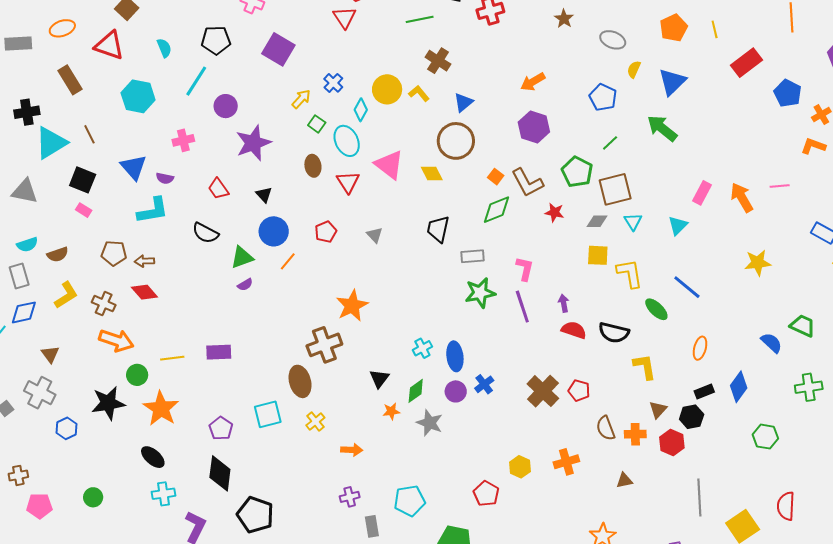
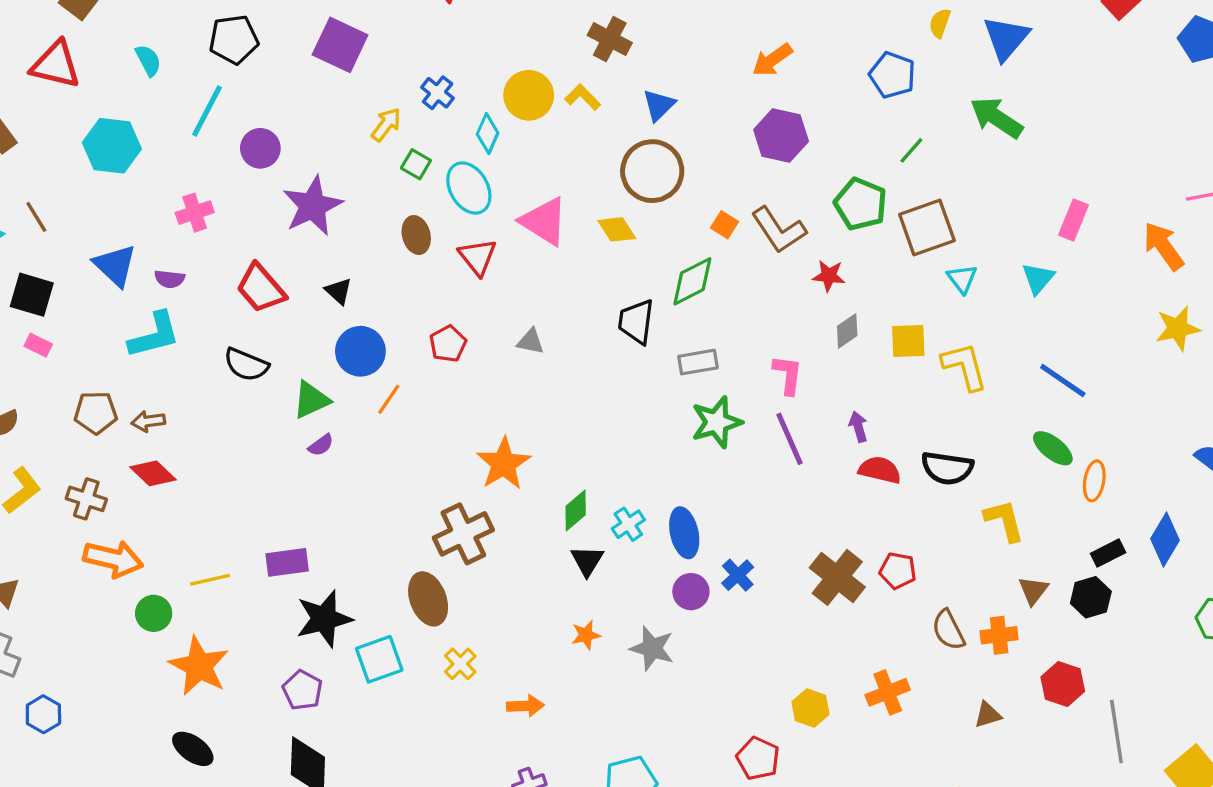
red trapezoid: (218, 189) -> (261, 288), size x1.4
orange arrow: (742, 198) -> (1164, 246), moved
green diamond: (497, 210) -> (692, 281), moved
gray diamond: (597, 221) -> (847, 331), moved, turned -30
gray triangle: (375, 235) -> (530, 341), turned -30
green ellipse: (656, 309) -> (1053, 448), moved
black triangle: (379, 379) -> (587, 561), moved
green diamond: (416, 391) -> (576, 511), moved
black star: (108, 403) -> (324, 619), moved
red hexagon: (672, 443) -> (1063, 684), moved

